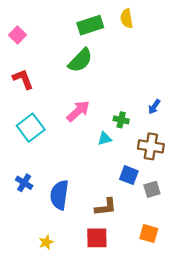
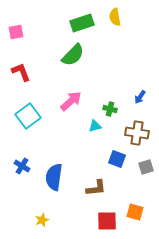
pink square: (18, 35) -> (16, 32), turned 35
gray square: (152, 189) -> (146, 167), moved
red square: (97, 238) -> (107, 221), moved

